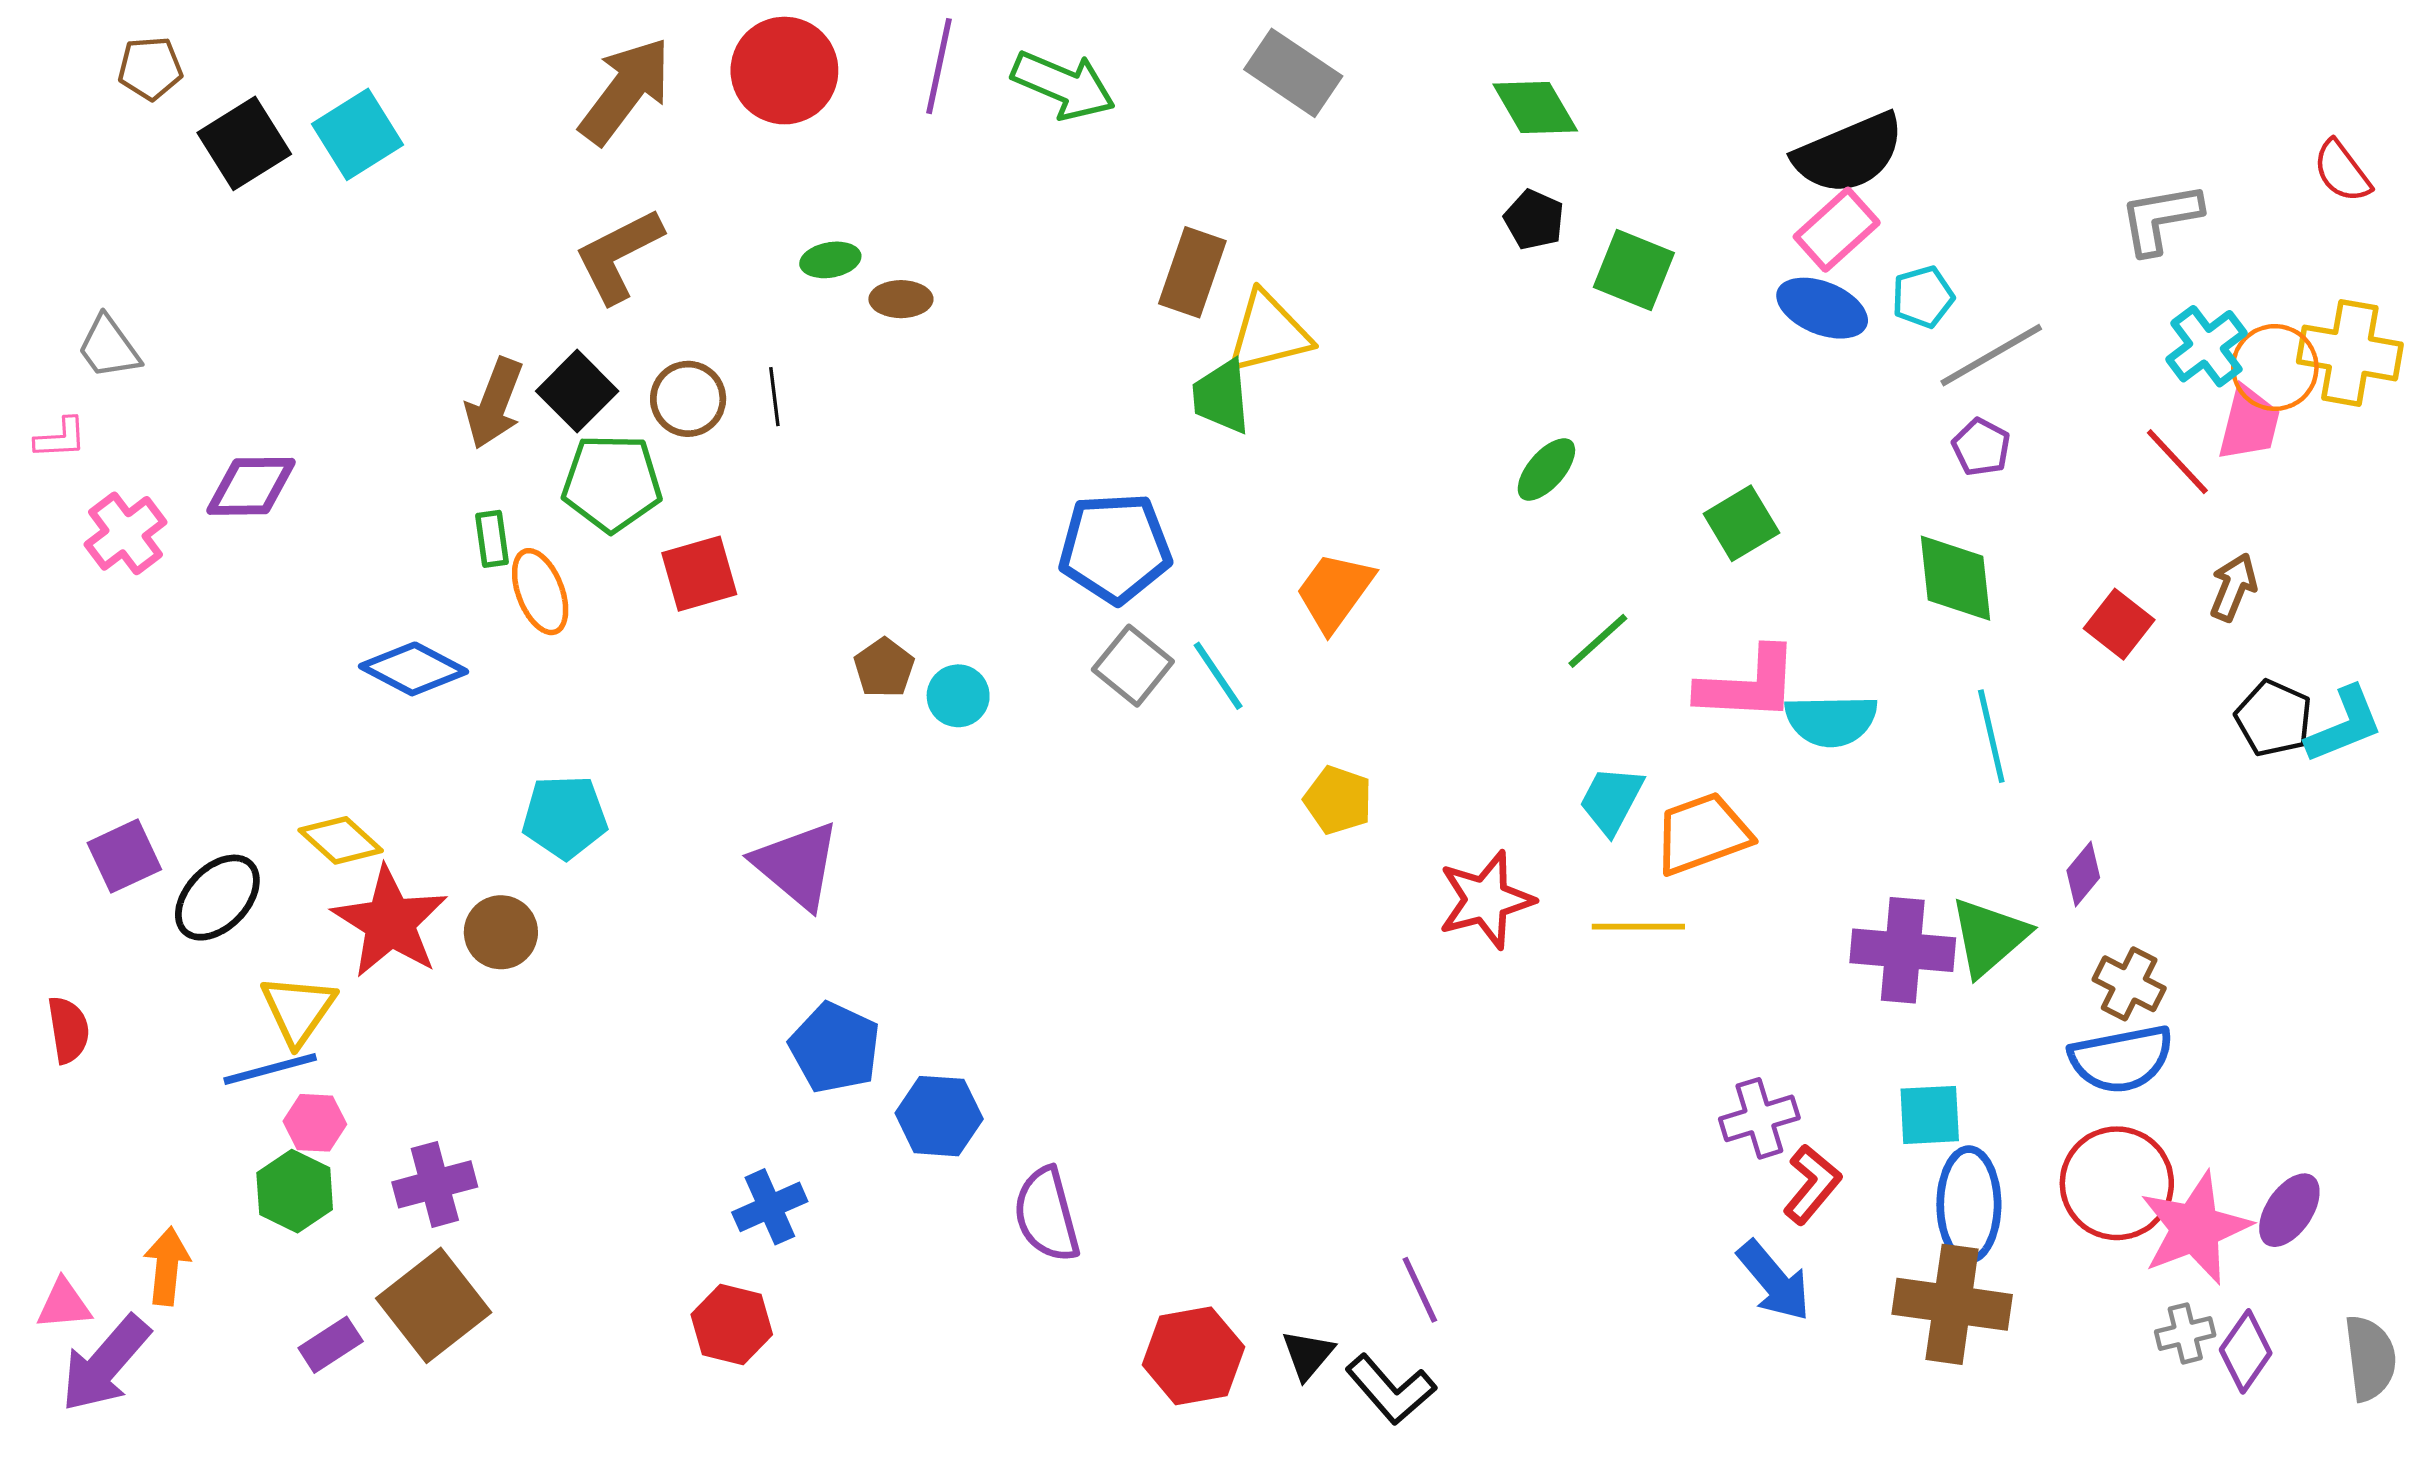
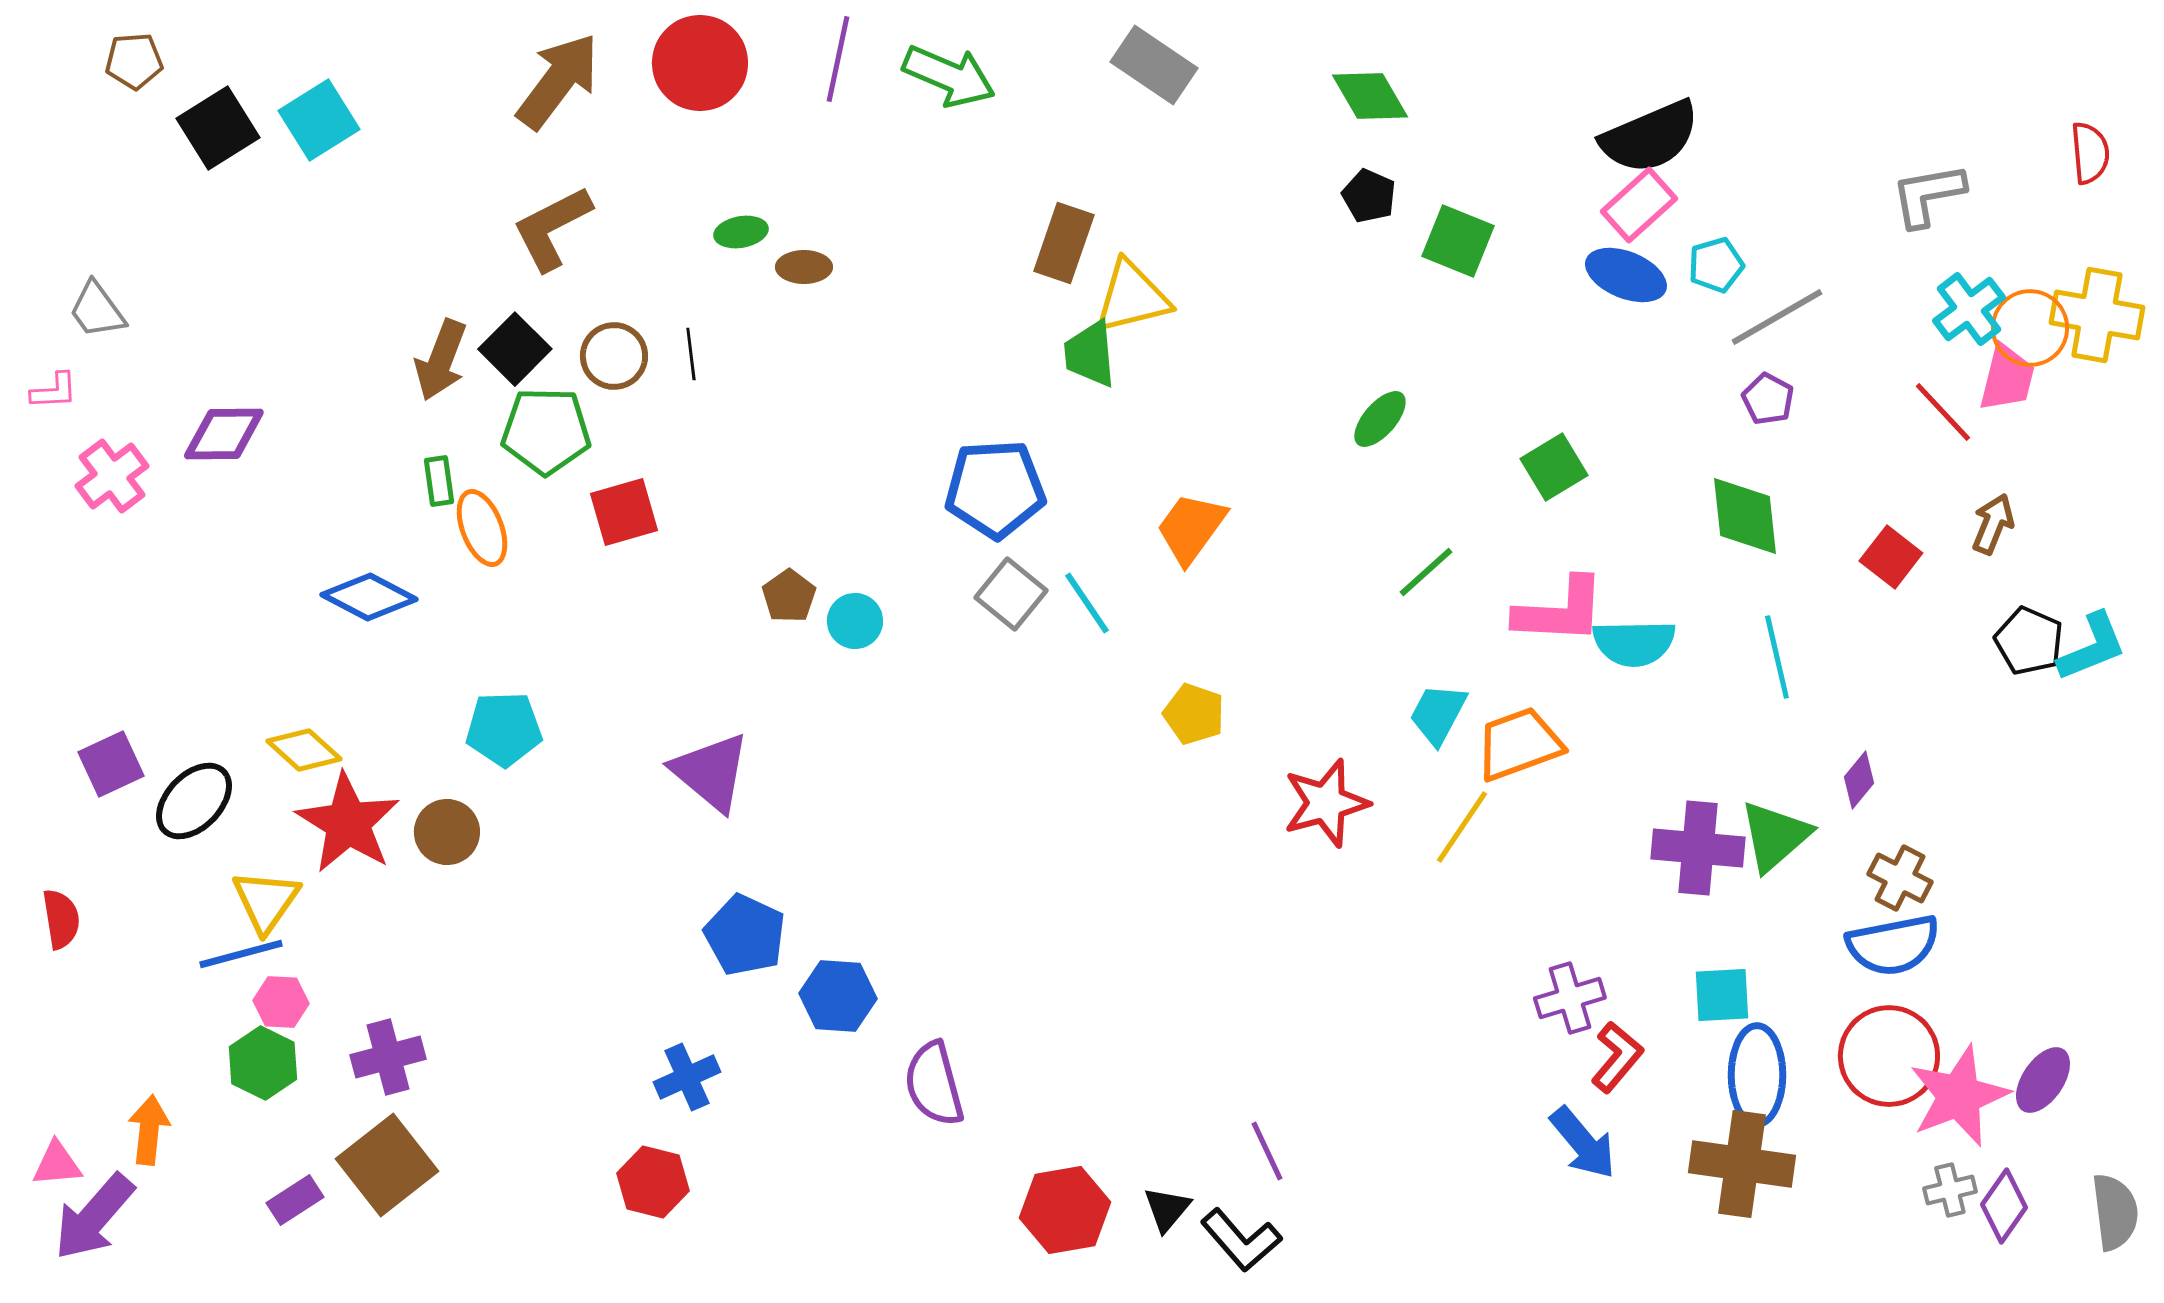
red semicircle: (2342, 171) -> (2090, 153), turned -148
yellow line: (1638, 927) -> (1462, 827), turned -56

